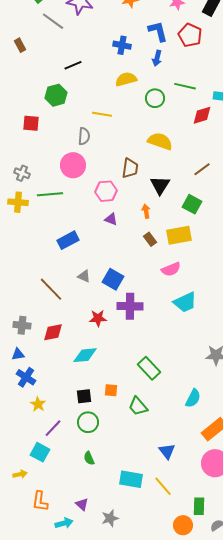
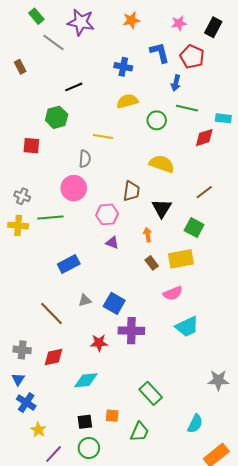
blue arrow: (157, 58) -> (176, 83), moved
gray triangle: (84, 276) -> (85, 300), turned -40
blue triangle: (18, 354) -> (18, 379), turned -48
green trapezoid: (138, 406) -> (139, 432), turned -115

